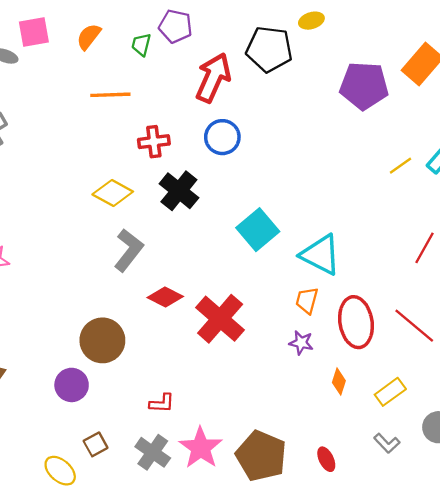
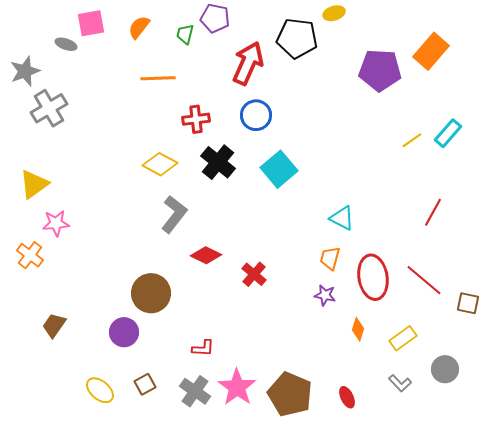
cyan square: (258, 230) -> (279, 169), moved
cyan triangle: (321, 255) -> (342, 218), size x0.7
red cross: (220, 319) -> (254, 274), size x0.6
yellow ellipse: (60, 471) -> (100, 390), moved

